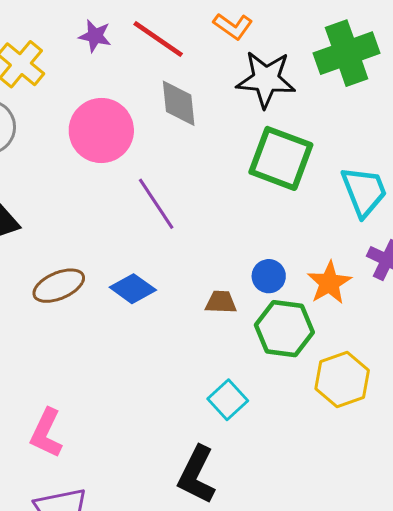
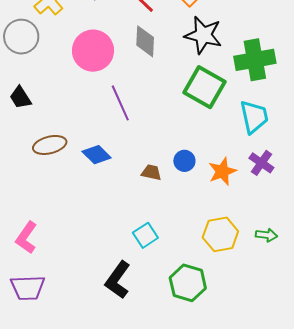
green cross: (347, 53) -> (255, 60), moved
green hexagon: (284, 329) -> (188, 283), moved

